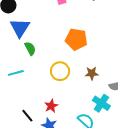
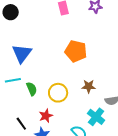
blue triangle: (20, 28) -> (22, 53), moved
green semicircle: (30, 48) -> (32, 89), moved
yellow circle: (60, 71) -> (58, 93), moved

